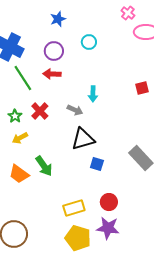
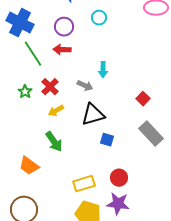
red square: (142, 88) -> (143, 99), moved, turned -32
yellow arrow: (20, 138) -> (56, 111), moved
orange trapezoid: (19, 174) -> (29, 166), moved

